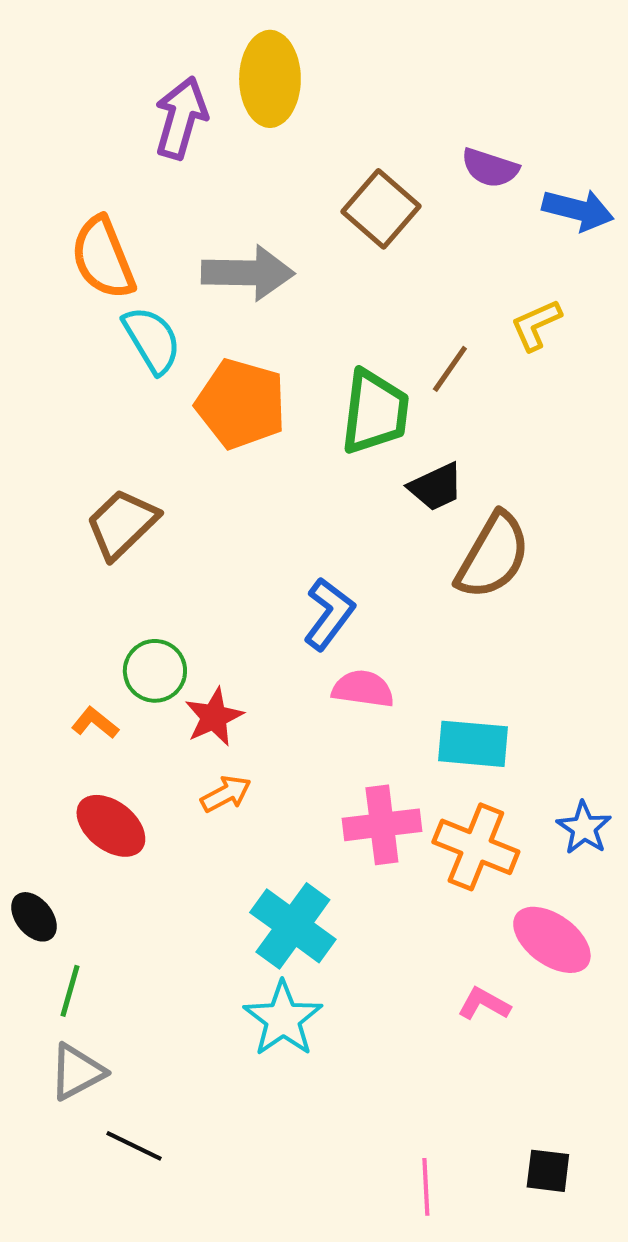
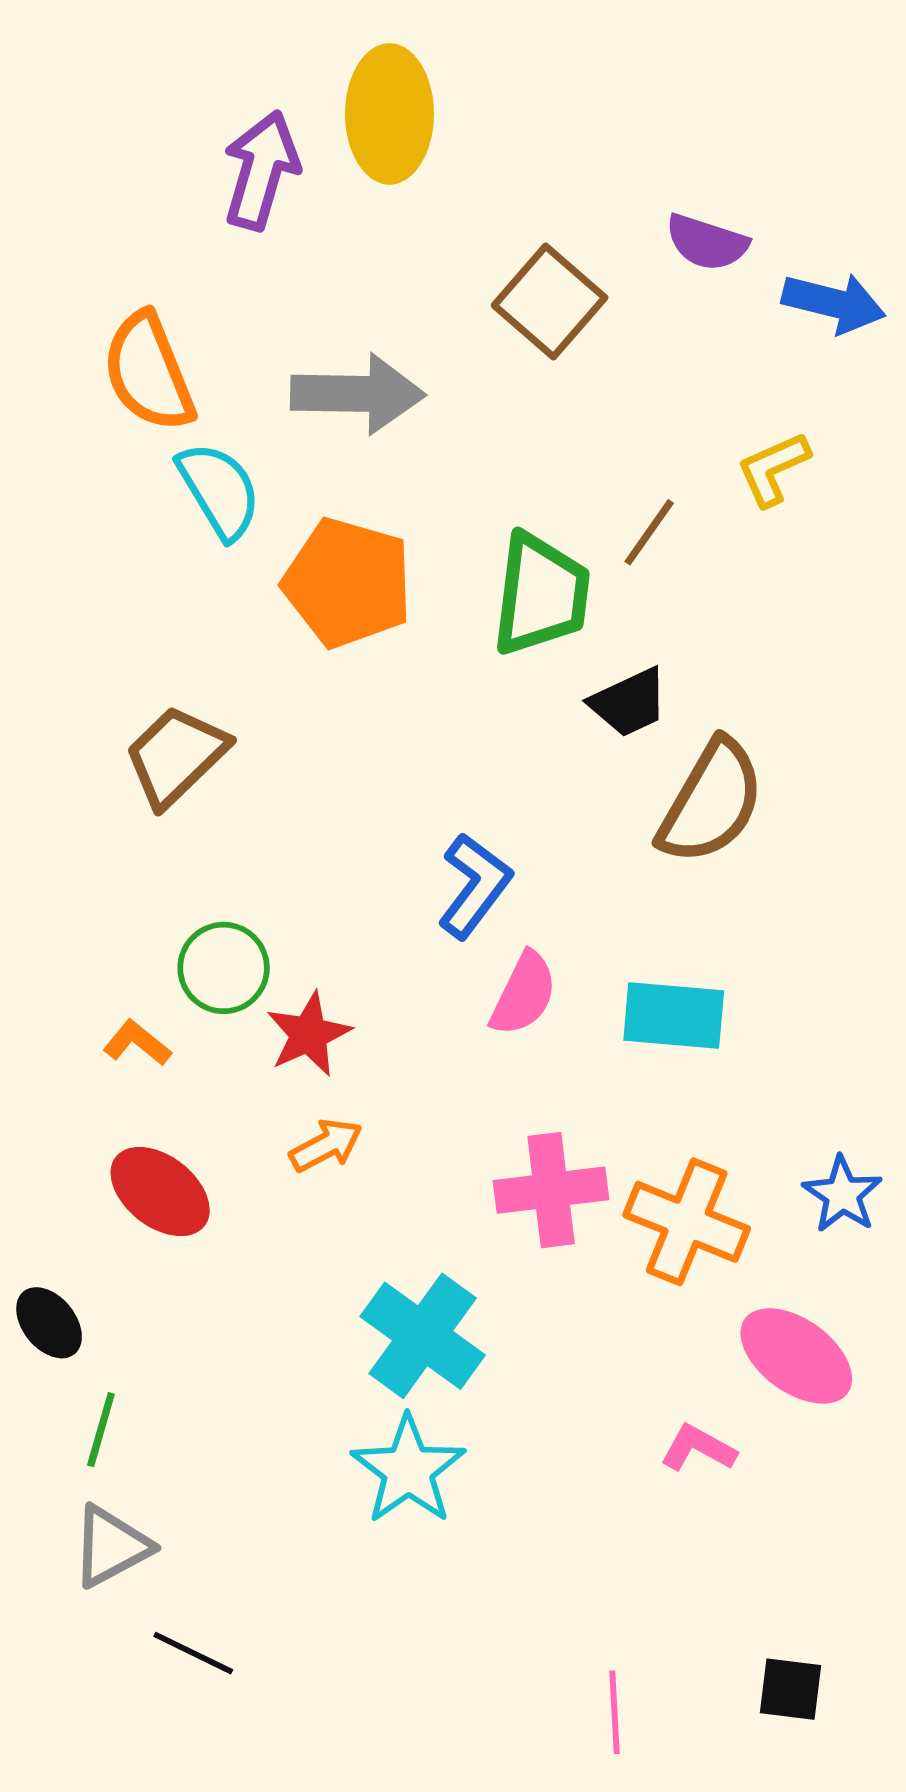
pink semicircle: (363, 689) -> (524, 994), turned 108
cyan rectangle: (473, 744) -> (674, 1016), moved

